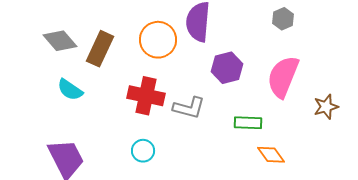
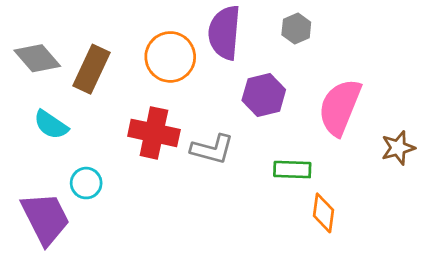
gray hexagon: (283, 19) -> (296, 28), moved
cyan circle: (143, 151) -> (86, 183), moved
orange diamond: (271, 155) -> (323, 213), turned 44

